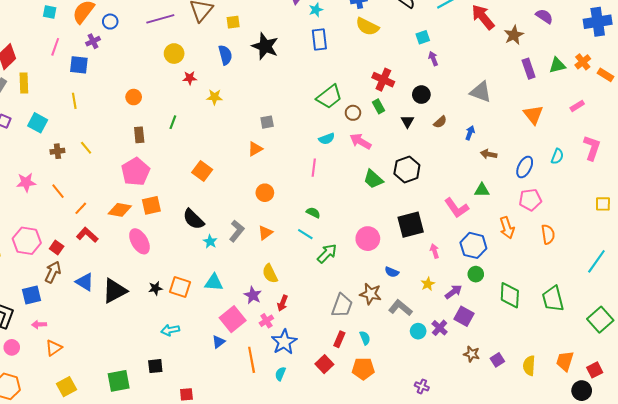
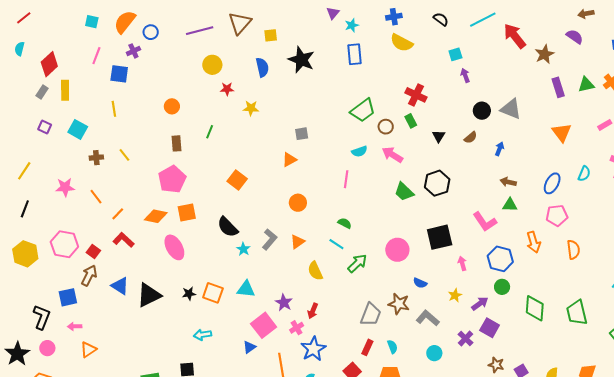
black circle: (421, 95) -> (482, 111), moved
brown arrow: (489, 154) -> (508, 182), moved
yellow semicircle: (270, 274) -> (315, 271), moved
cyan circle: (418, 331) -> (434, 353), moved

